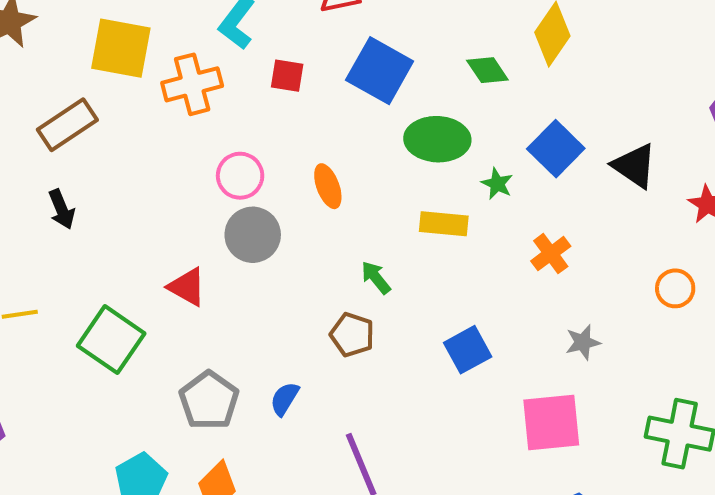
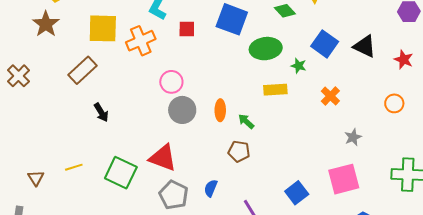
orange ellipse: (328, 186) -> (220, 110), moved, turned 30
black arrow: (62, 209) -> (101, 112), moved
red triangle: (187, 287) -> (163, 158), moved, size x1.4
blue square: (468, 350) -> (297, 193), moved

